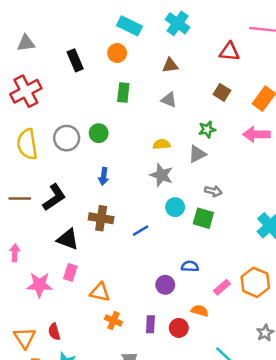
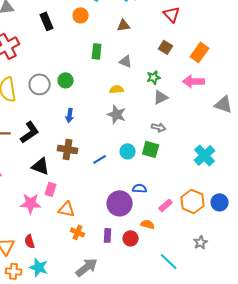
red triangle: (229, 52) -> (172, 14), turned 42
green rectangle: (123, 92) -> (97, 51), moved
gray triangle: (169, 100) -> (126, 61), moved
gray triangle: (197, 154) -> (161, 97), moved
cyan circle: (175, 207) -> (128, 151), moved
pink rectangle: (70, 272) -> (51, 189), moved
pink star: (39, 285) -> (31, 203), moved
purple circle: (165, 285) -> (120, 203), size x1.6

